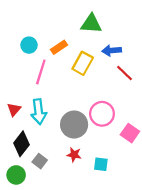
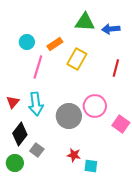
blue arrow: (112, 50) -> (111, 29), moved
red line: (125, 73) -> (116, 68), turned 60
red star: (74, 155) -> (74, 155), moved
cyan square: (101, 164) -> (91, 166), moved

